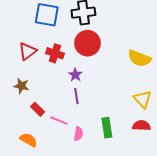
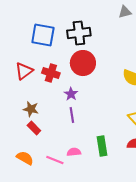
brown star: (21, 86) -> (31, 109), moved
pink line: (59, 121) -> (55, 160), moved
pink semicircle: (78, 134) -> (74, 152), turned -104

